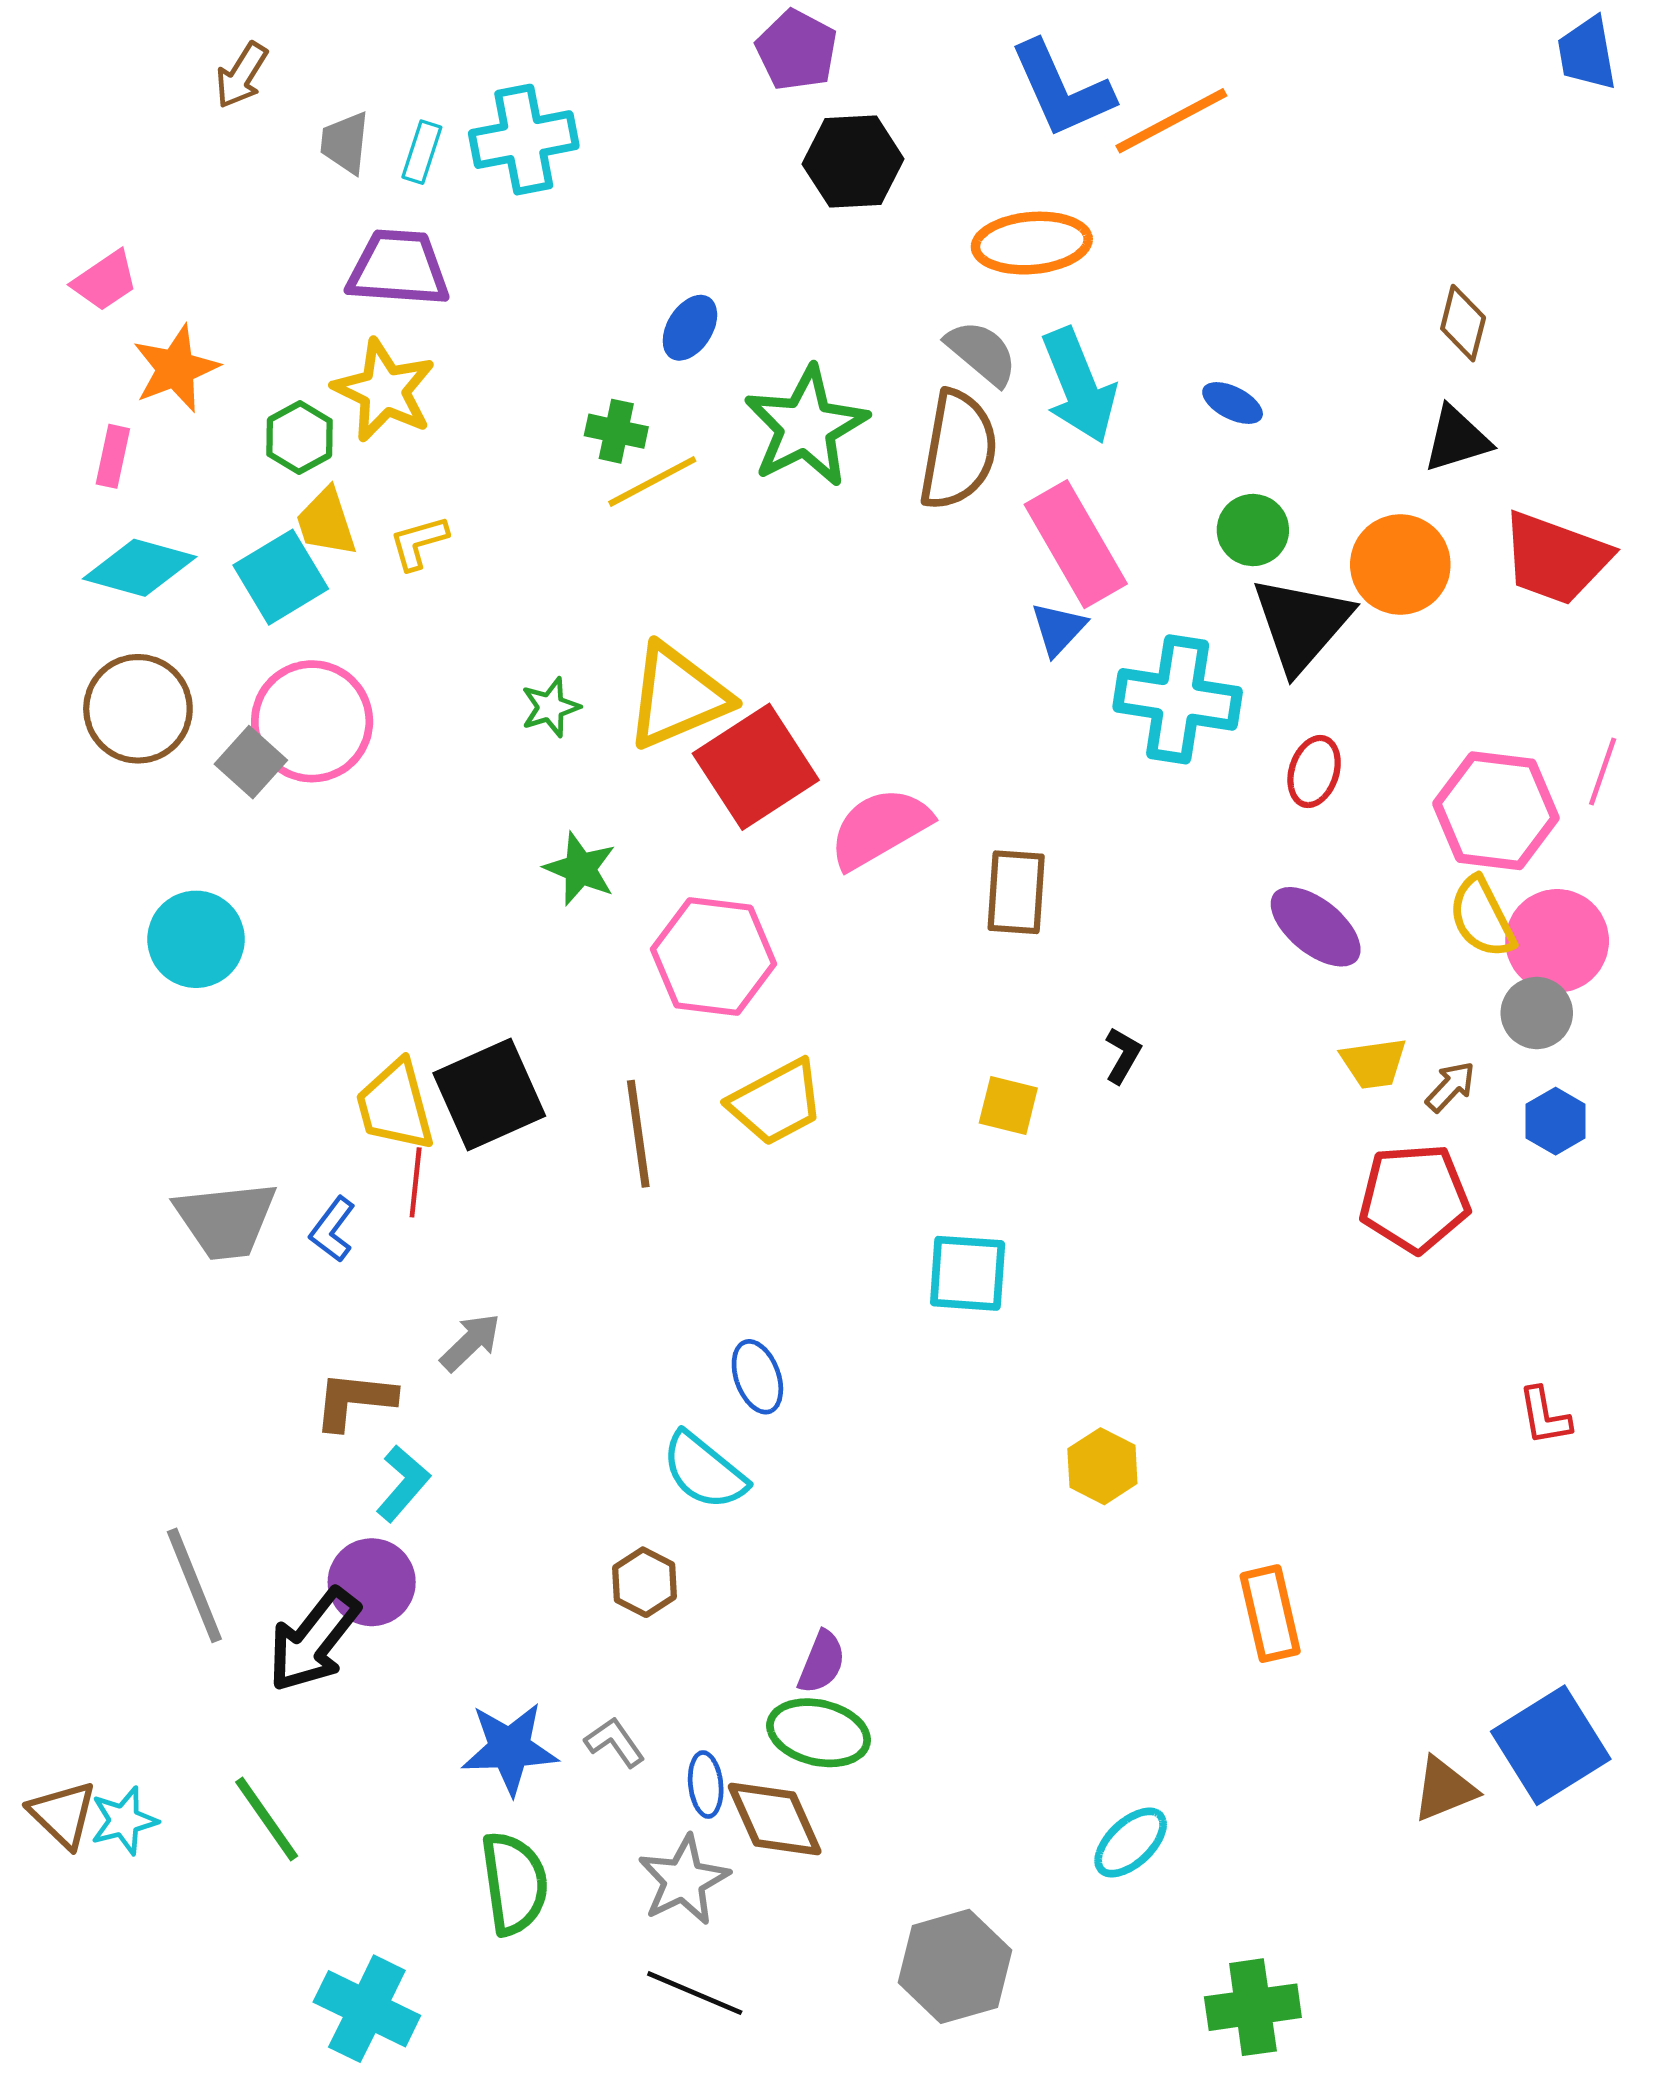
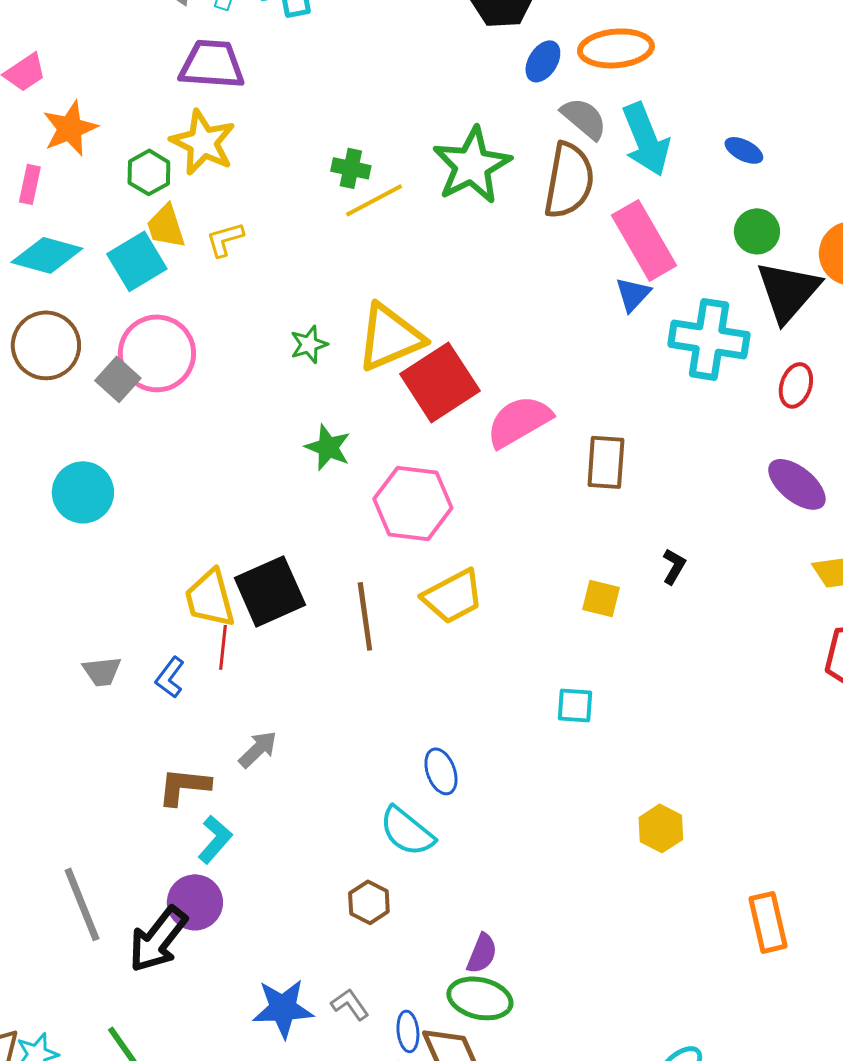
blue ellipse: (690, 328) -> (543, 61), moved
gray trapezoid: (226, 1220) -> (102, 671), size x0.6
cyan square: (968, 1273) -> (575, 705), size x0.7

